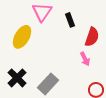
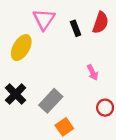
red semicircle: (92, 37) -> (101, 23), moved

